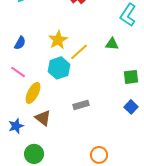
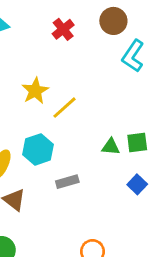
green triangle: (112, 44) -> (111, 147), moved
cyan hexagon: (59, 68) -> (38, 149), moved

